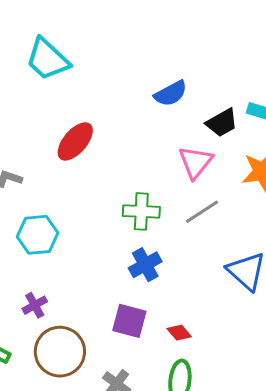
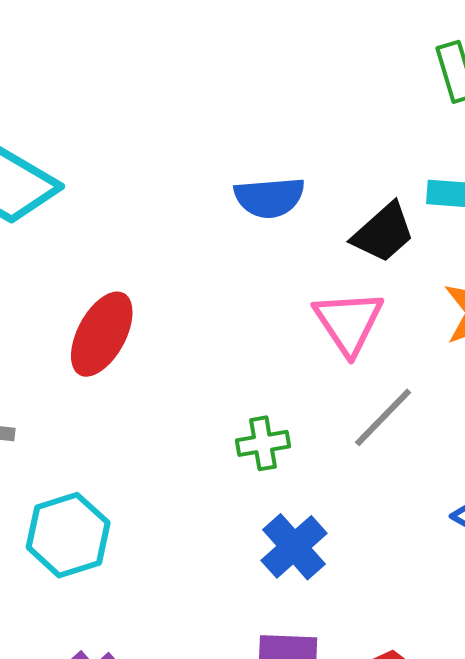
blue semicircle: (171, 94) -> (269, 197), turned 36
green cross: (141, 211) -> (263, 443), size x0.7

